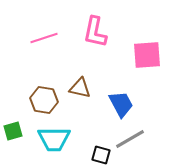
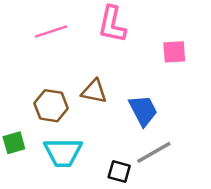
pink square: (147, 55) -> (174, 52), size x0.7

